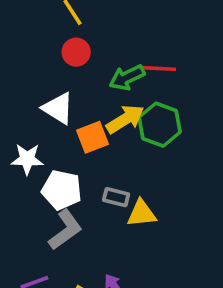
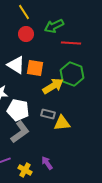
green arrow: (127, 77) -> (54, 26), moved
yellow arrow: (125, 119) -> (53, 86), moved
orange square: (92, 137) -> (35, 68), moved, turned 30

